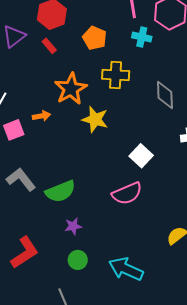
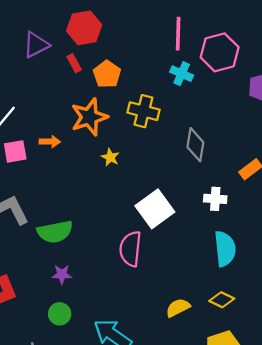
orange pentagon: (95, 38) -> (107, 74), moved
yellow star: (95, 119) -> (110, 157), size x0.6
white square: (141, 156) -> (155, 209), size x1.4
pink semicircle: (127, 193) -> (130, 249), turned 108

